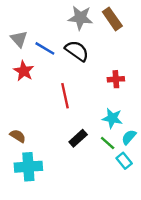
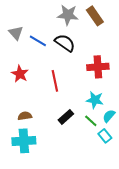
red star: (24, 71) -> (20, 74), moved
red cross: (116, 79) -> (98, 67), size x1.5
brown semicircle: (18, 136) -> (25, 116), moved, turned -40

